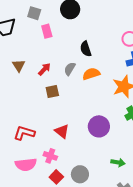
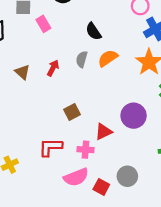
brown square: (52, 92) -> (72, 112), moved
red triangle: (62, 131) -> (103, 132), moved, turned -49
pink cross: (50, 156) -> (86, 150), moved
pink semicircle: (26, 165) -> (76, 177), moved

